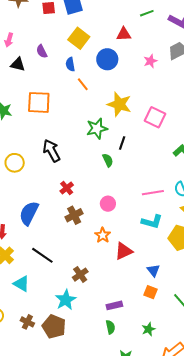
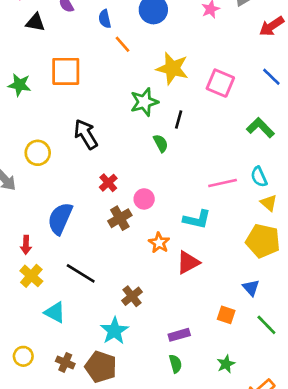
pink circle: (108, 204) -> (144, 199), moved
cyan L-shape: (152, 222) -> (197, 219), moved
blue triangle: (153, 270) -> (251, 288), moved

